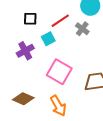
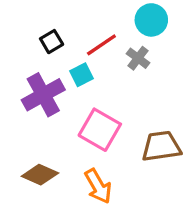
black square: (30, 19) -> (52, 42), turned -32
purple cross: (25, 51) -> (43, 95), size x1.4

